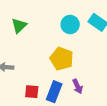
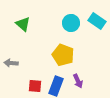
green triangle: (19, 26) -> (23, 24), turned -35

